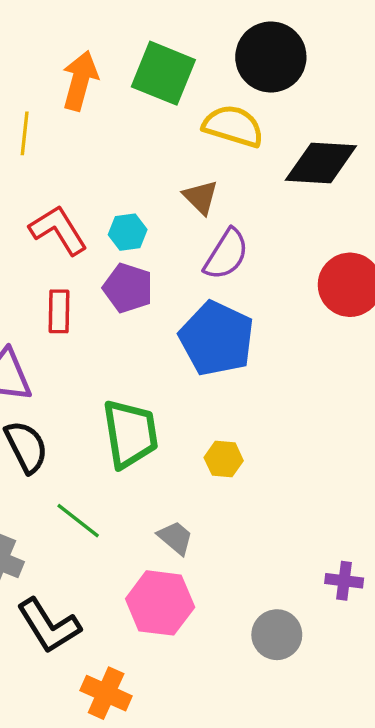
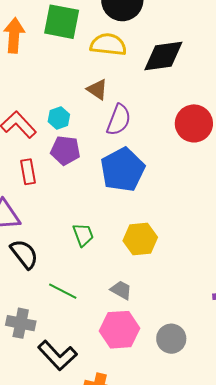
blue pentagon: (217, 339) -> (123, 170), turned 30
green trapezoid: (130, 434) -> (83, 235), size x0.6
yellow hexagon: (224, 459) -> (140, 239), size x1.5
gray circle: (277, 635) -> (171, 339), moved

